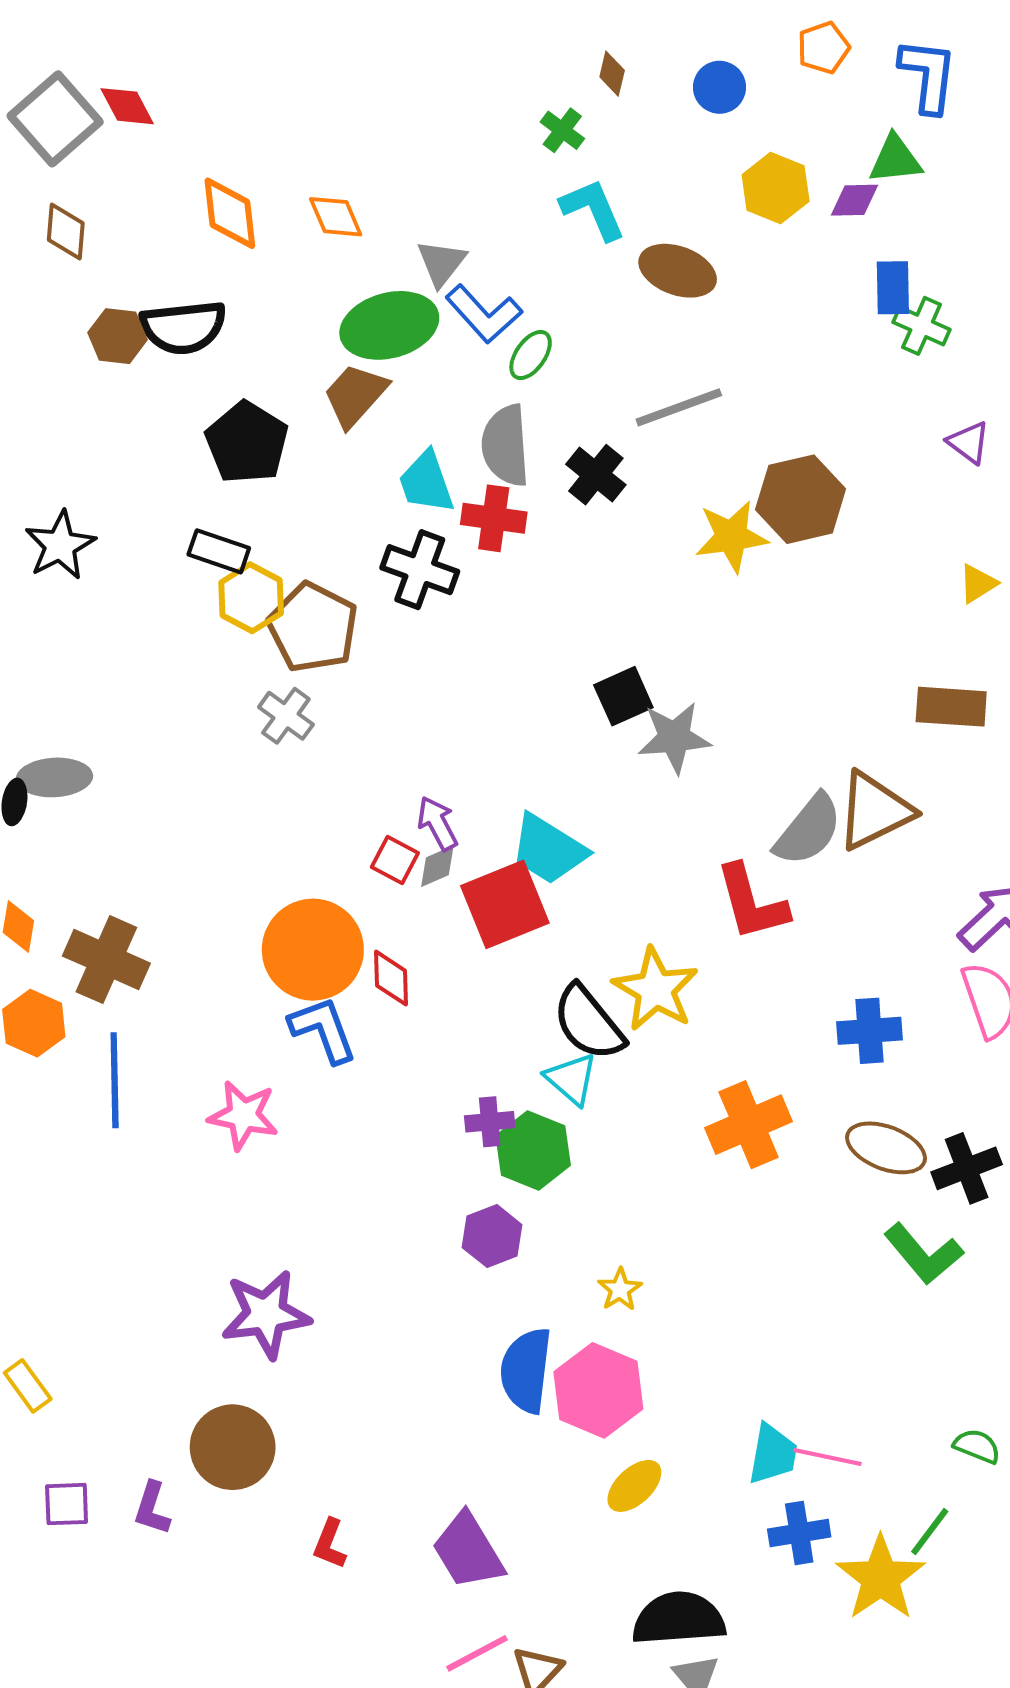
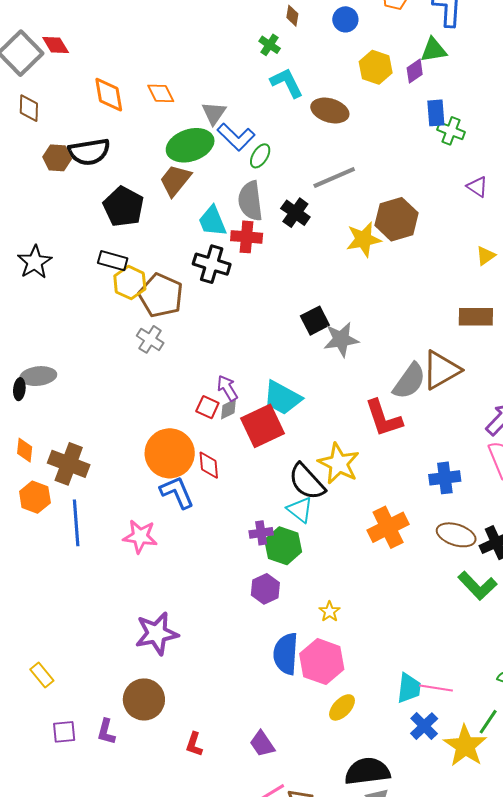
purple diamond: (854, 200) -> (415, 71), turned -30
blue cross: (799, 1533) -> (424, 726), turned -32
purple trapezoid: (468, 1551) -> (262, 744), size x0.7

